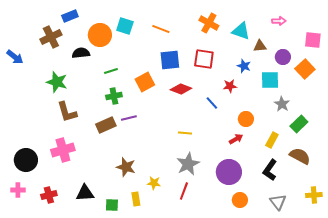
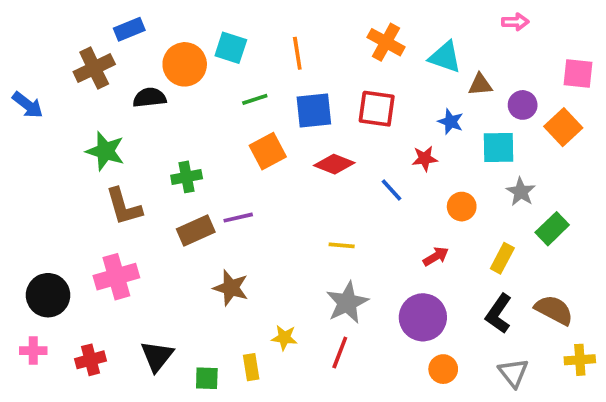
pink arrow: (279, 21) -> (515, 22), moved
orange line: (161, 29) -> (297, 53), turned 60
green line: (111, 71) -> (255, 99), moved
green cross: (114, 96) -> (187, 177), moved
orange circle: (246, 119) -> (462, 207), moved
brown semicircle: (300, 156) -> (554, 310), moved
brown star: (126, 167) -> (231, 288), moved
black triangle: (85, 193) -> (157, 356), turned -48

